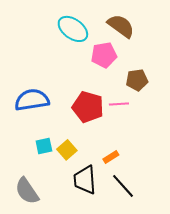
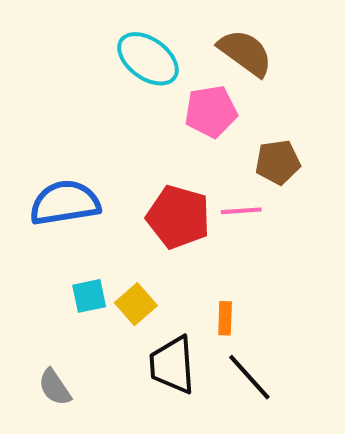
orange rectangle: (111, 157) -> (225, 318), turned -56
gray semicircle: (27, 191) -> (55, 387), size x0.7

